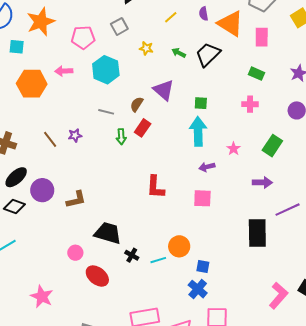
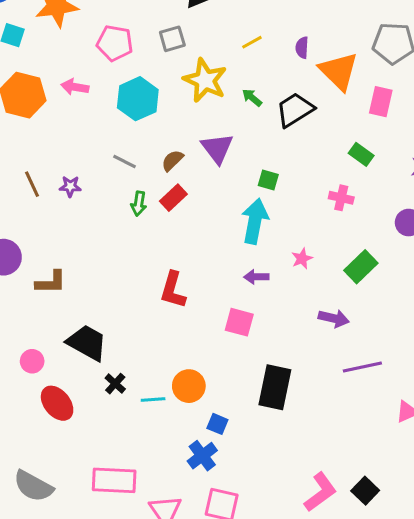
yellow star: (146, 48) -> (205, 80), size x2.0
black rectangle: (257, 233) -> (275, 387), moved

